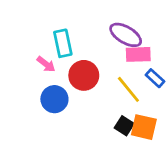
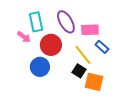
purple ellipse: (126, 35) -> (66, 22), moved, turned 30
blue circle: (54, 99) -> (40, 67), moved
black square: (124, 126) -> (79, 71), moved

